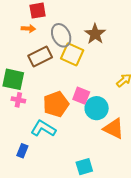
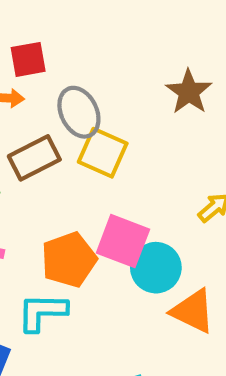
brown star: (95, 34) -> (189, 92), moved
pink square: (81, 96) -> (123, 241), size x1.4
cyan L-shape: (43, 129) -> (42, 312), turned -30

